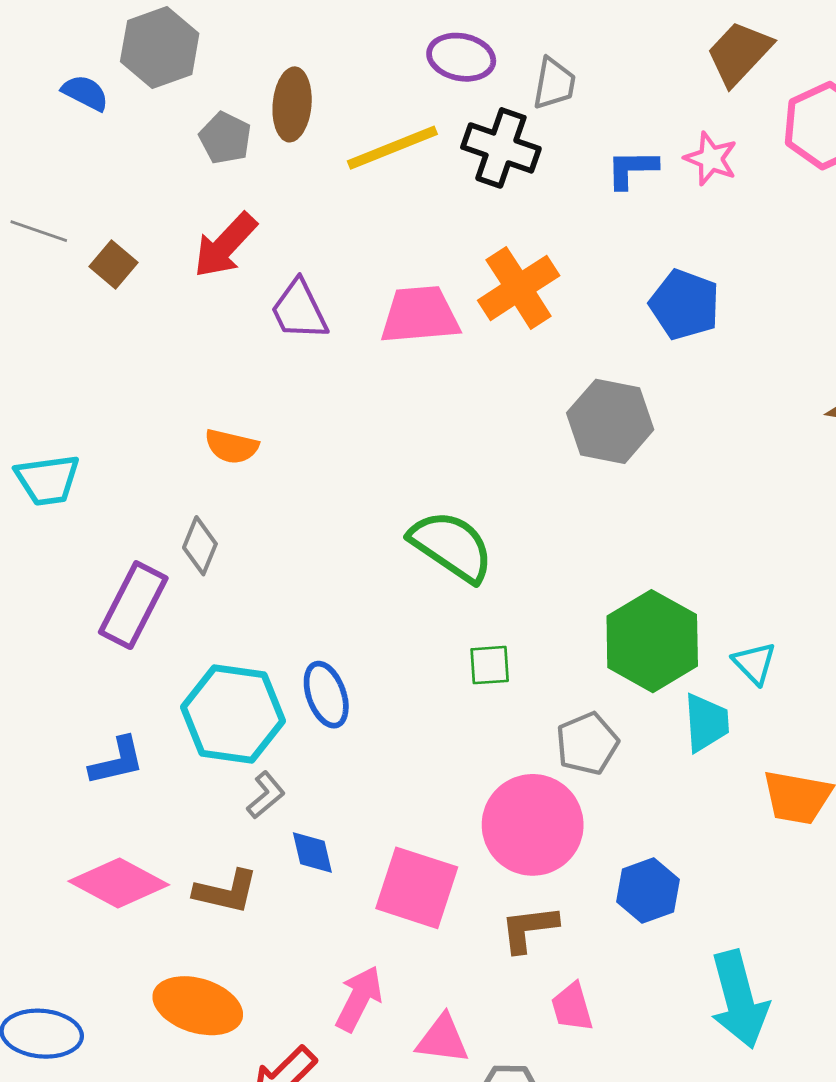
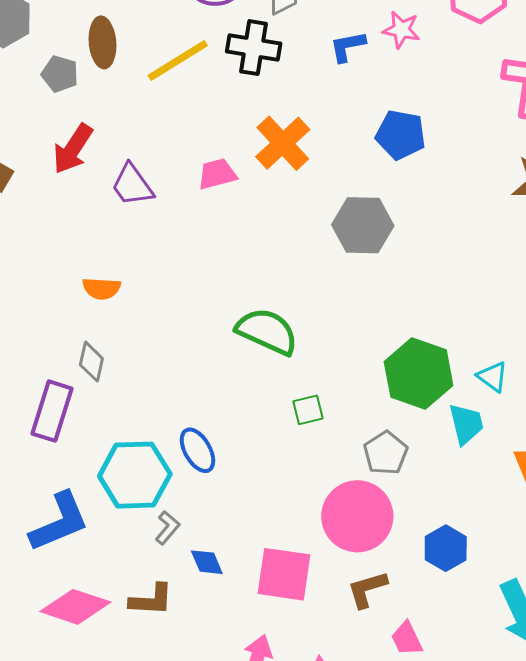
pink trapezoid: (420, 315) -> (217, 174), size x0.7
blue L-shape: (117, 761) -> (59, 522), size x1.6

